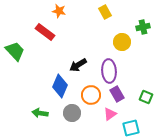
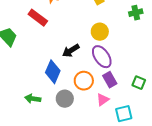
yellow circle: (122, 42) -> (100, 32), moved
purple ellipse: (109, 71) -> (102, 57), turned -30

